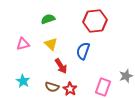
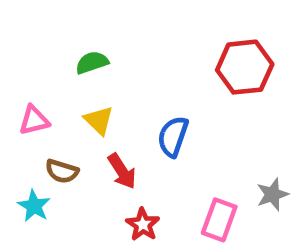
red hexagon: (95, 21) -> (245, 67), moved
brown semicircle: (52, 87) -> (62, 171), moved

